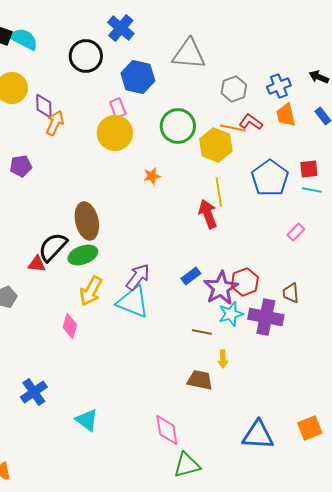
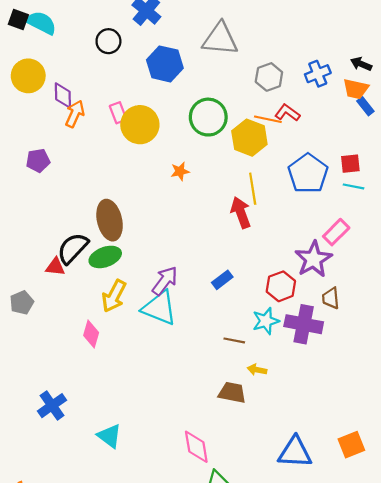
black circle: (86, 56) -> (108, 41), size x0.7
pink rectangle: (118, 108) -> (118, 113), moved
orange trapezoid: (286, 115) -> (356, 89), moved, turned -65
pink rectangle: (296, 232) -> (336, 232), size x1.4
purple star: (221, 288) -> (313, 259), moved
yellow arrow: (223, 359) -> (257, 370), turned 102

